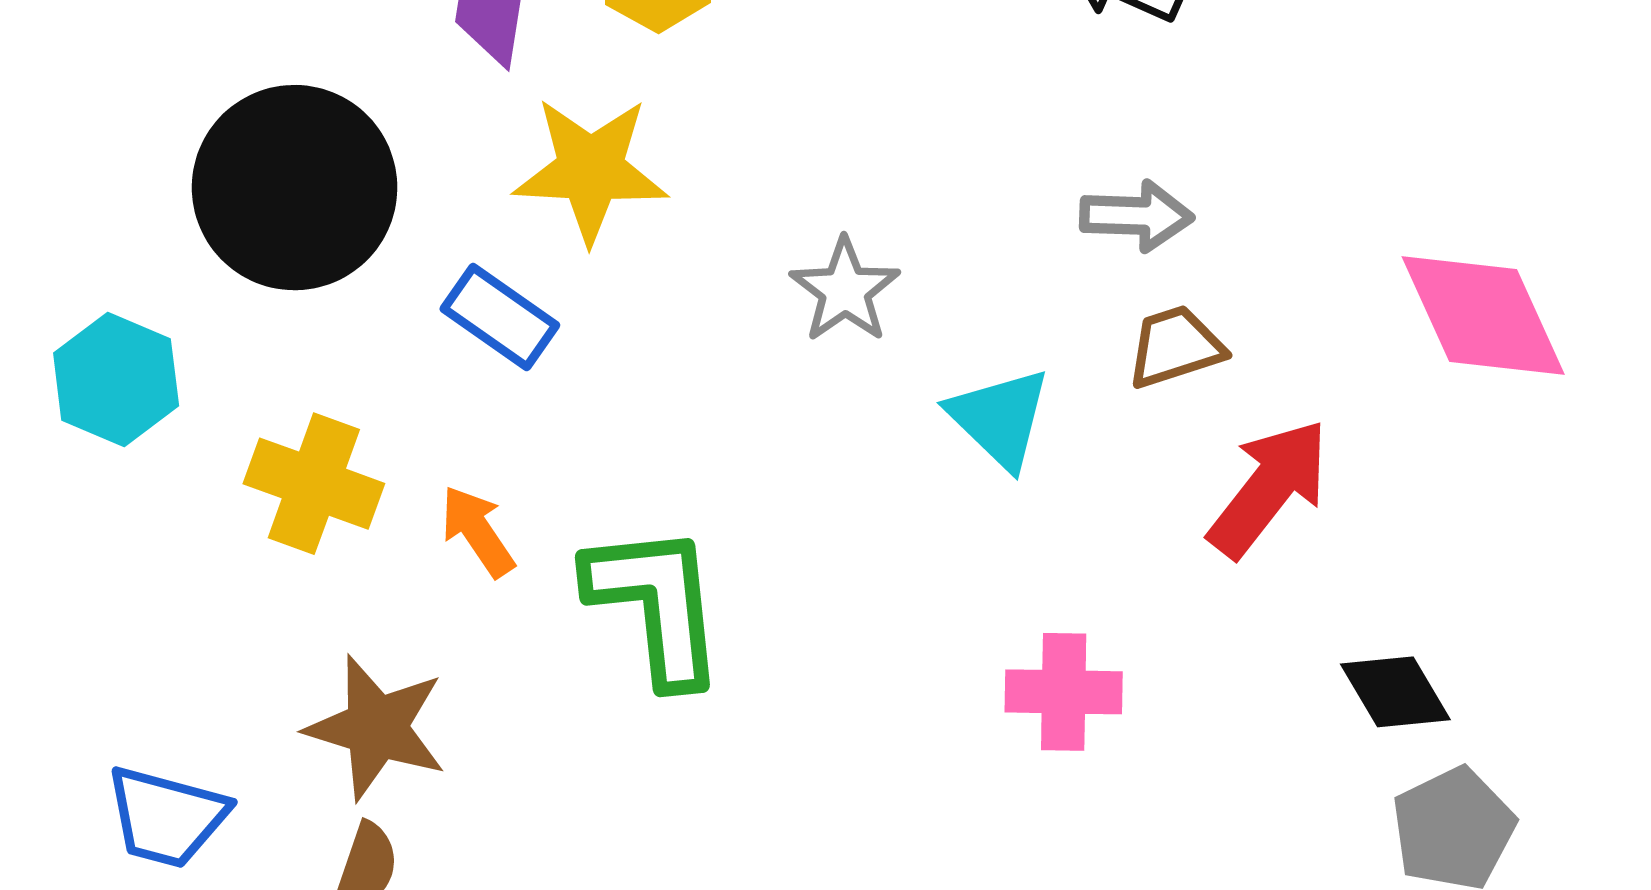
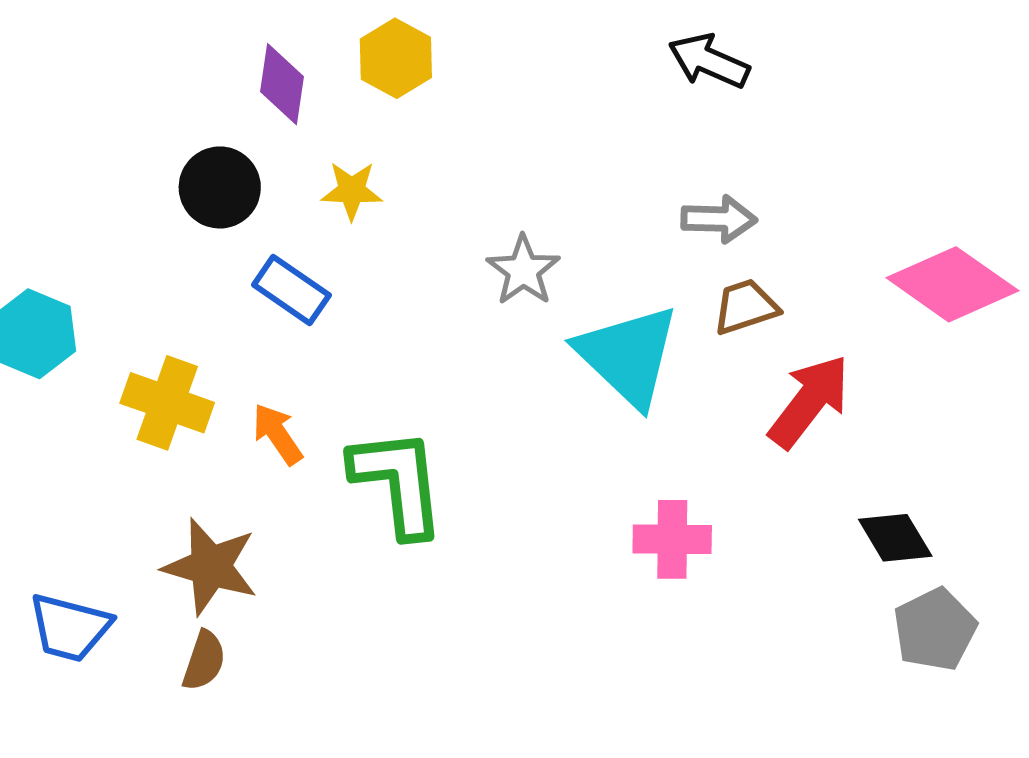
yellow star: (591, 170) -> (352, 191), size x0.6
black circle: (295, 188) -> (220, 187), moved, size x0.6
pink diamond: (1483, 316) -> (952, 284), turned -30
cyan triangle: (1000, 418) -> (628, 356), size x1.5

